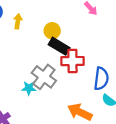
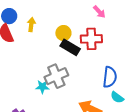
red cross: (72, 61) -> (91, 39), moved
gray cross: (44, 77) -> (56, 76), turned 30

